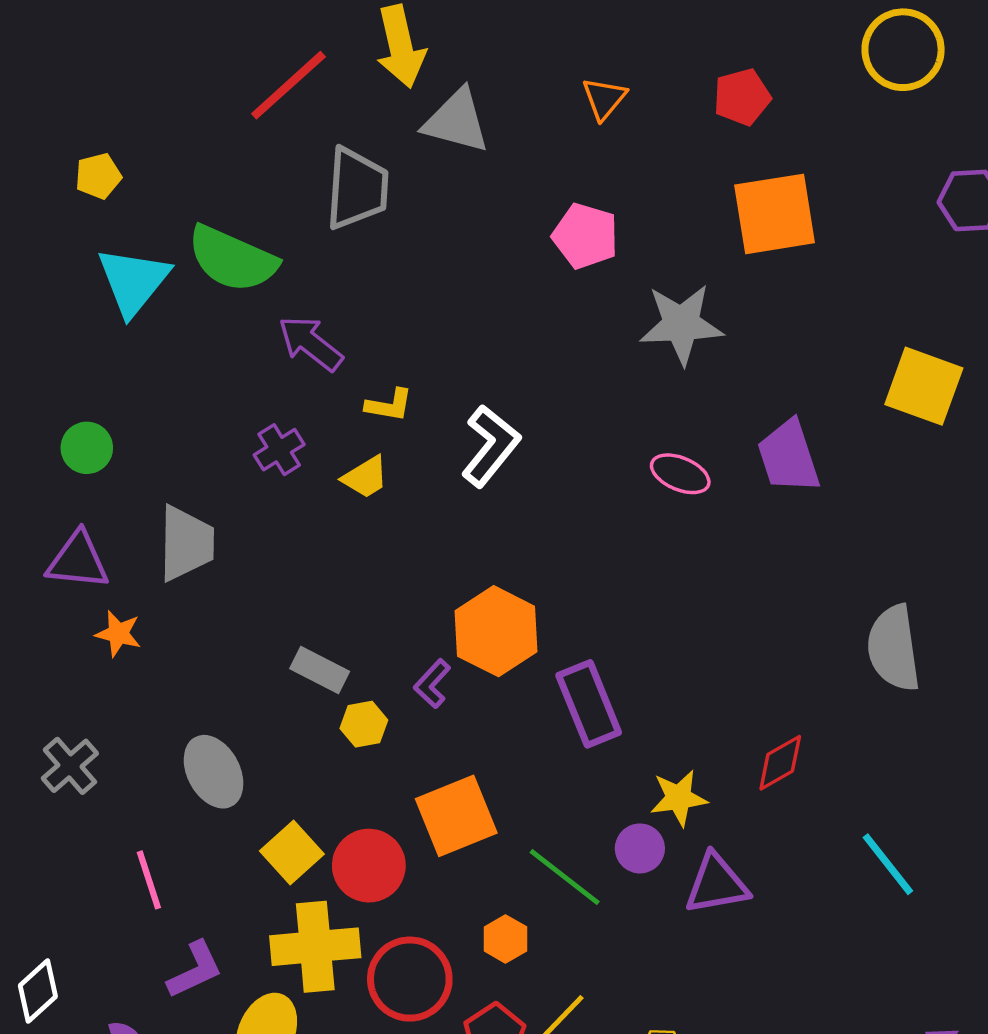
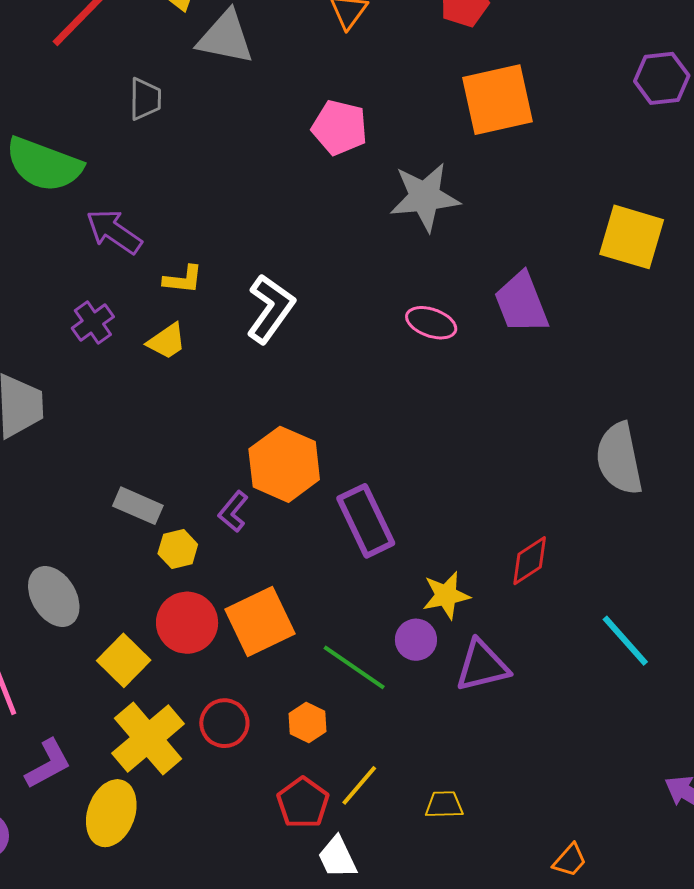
gray trapezoid: (357, 188) -> (145, 99), size x0.6
red circle: (369, 866) -> (187, 623), moved
yellow cross: (315, 947) -> (148, 738), turned -32
red circle: (410, 979) -> (224, 723), moved, size x0.7

